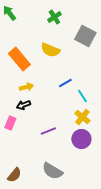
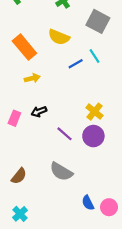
blue line: (65, 83) -> (76, 64), moved
cyan line: (82, 96) -> (95, 56), moved
black arrow: (23, 105) -> (39, 112), moved
purple line: (48, 131) -> (64, 134), moved, turned 63

